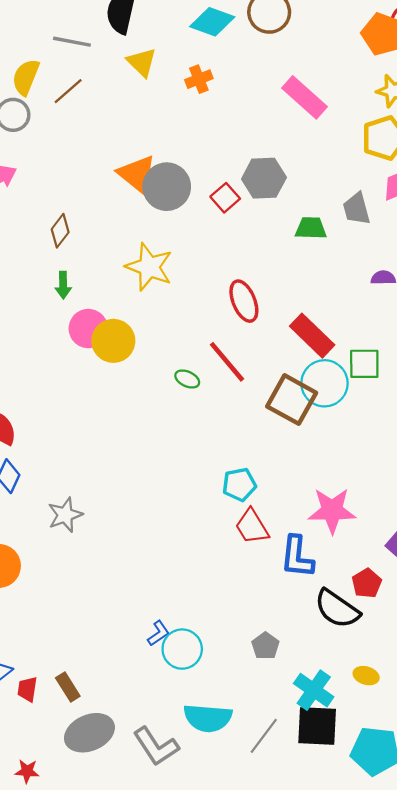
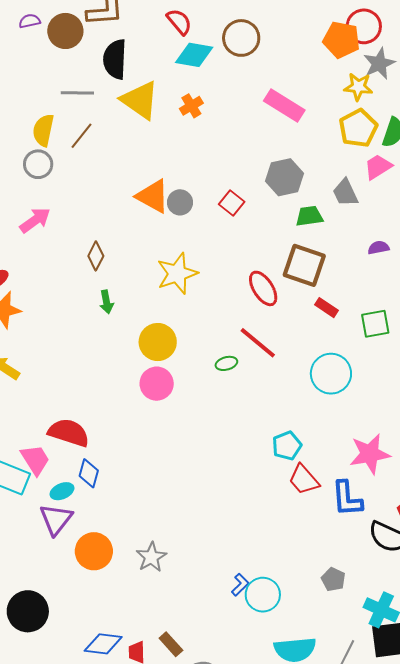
yellow triangle: (142, 62) -> (140, 100), size x1.5
gray hexagon: (264, 178) -> (284, 177), moved
gray circle: (167, 187) -> (180, 202), size x0.6
yellow star: (149, 267) -> (177, 274), turned -30
pink circle: (88, 329) -> (157, 384), moved
red rectangle: (312, 336) -> (326, 308), size x0.6
green ellipse: (187, 379) -> (226, 363), turned -30
cyan circle: (324, 383) -> (331, 374), moved
brown square: (292, 400) -> (304, 265), moved
gray star: (65, 515) -> (151, 557), moved

